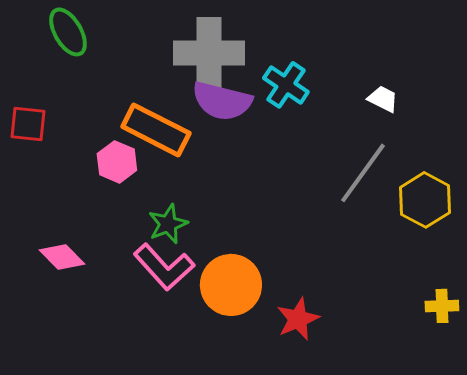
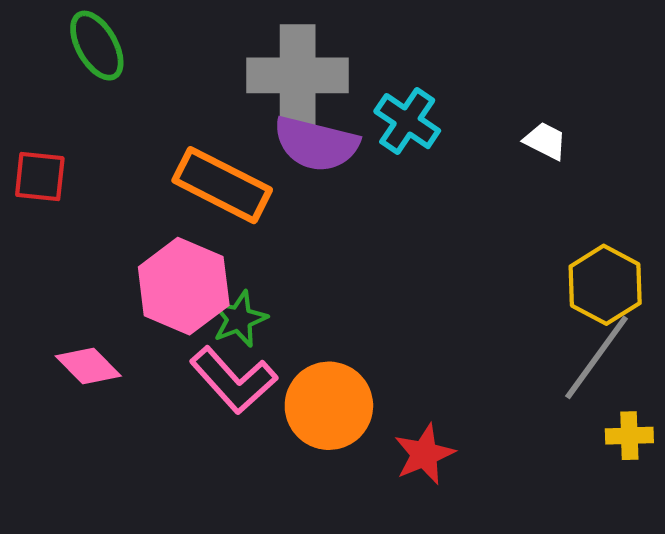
pink hexagon: (117, 162) -> (184, 286), moved, size x1.6
gray line: (363, 173) -> (597, 357), moved

